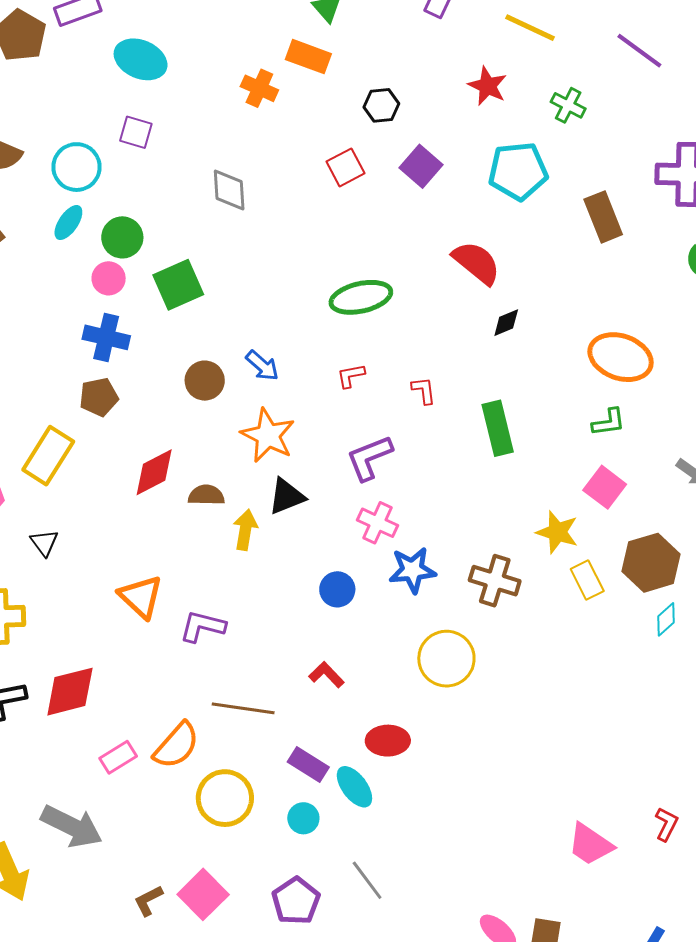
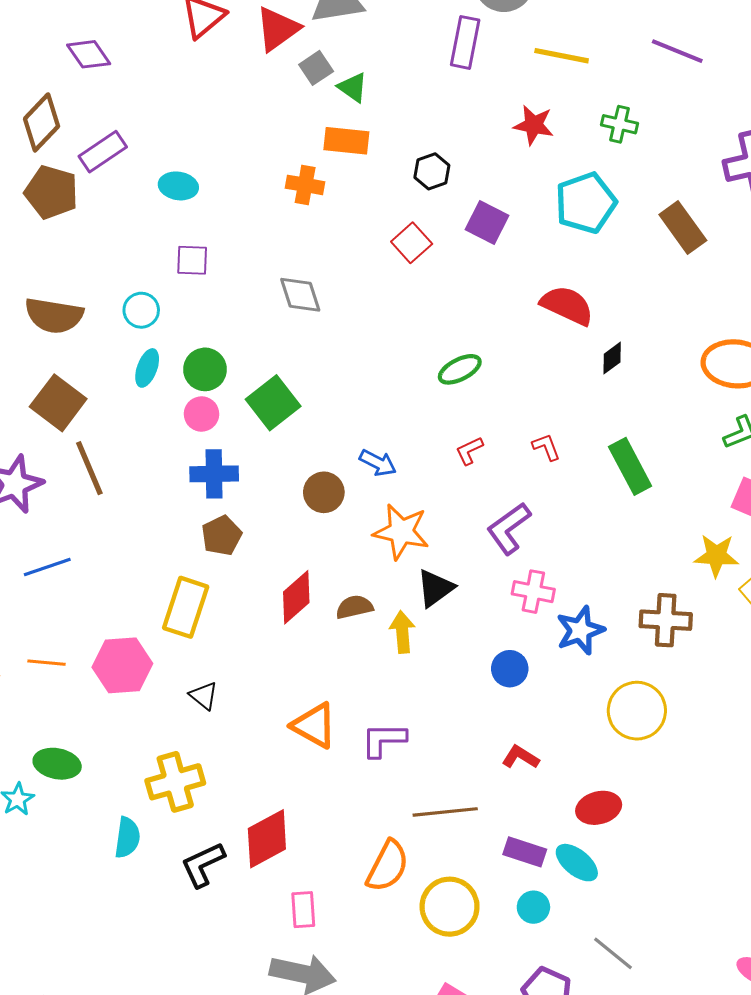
cyan ellipse: (141, 59) -> (178, 186), size x0.7
cyan circle: (77, 167) -> (141, 310), size x0.7
green ellipse: (361, 297) -> (460, 369), size x0.7
pink rectangle: (118, 757) -> (303, 910), moved, turned -48

